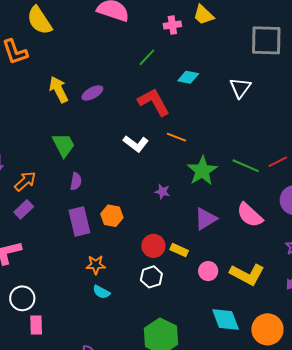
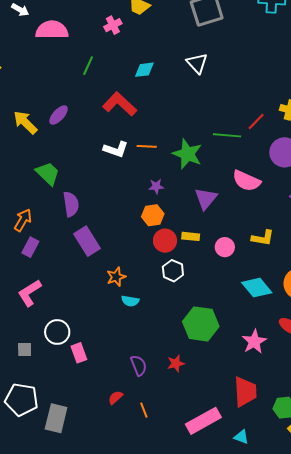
green line: (147, 57) -> (88, 66), moved
orange line: (176, 137) -> (147, 146), moved
purple semicircle: (76, 181) -> (71, 204), size x1.4
orange hexagon: (112, 216) -> (153, 215), moved
yellow L-shape: (247, 274) -> (263, 238), size x0.7

